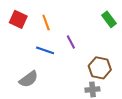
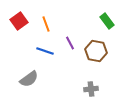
red square: (18, 19) -> (19, 21), turned 30
brown hexagon: (100, 68) -> (96, 51), moved

